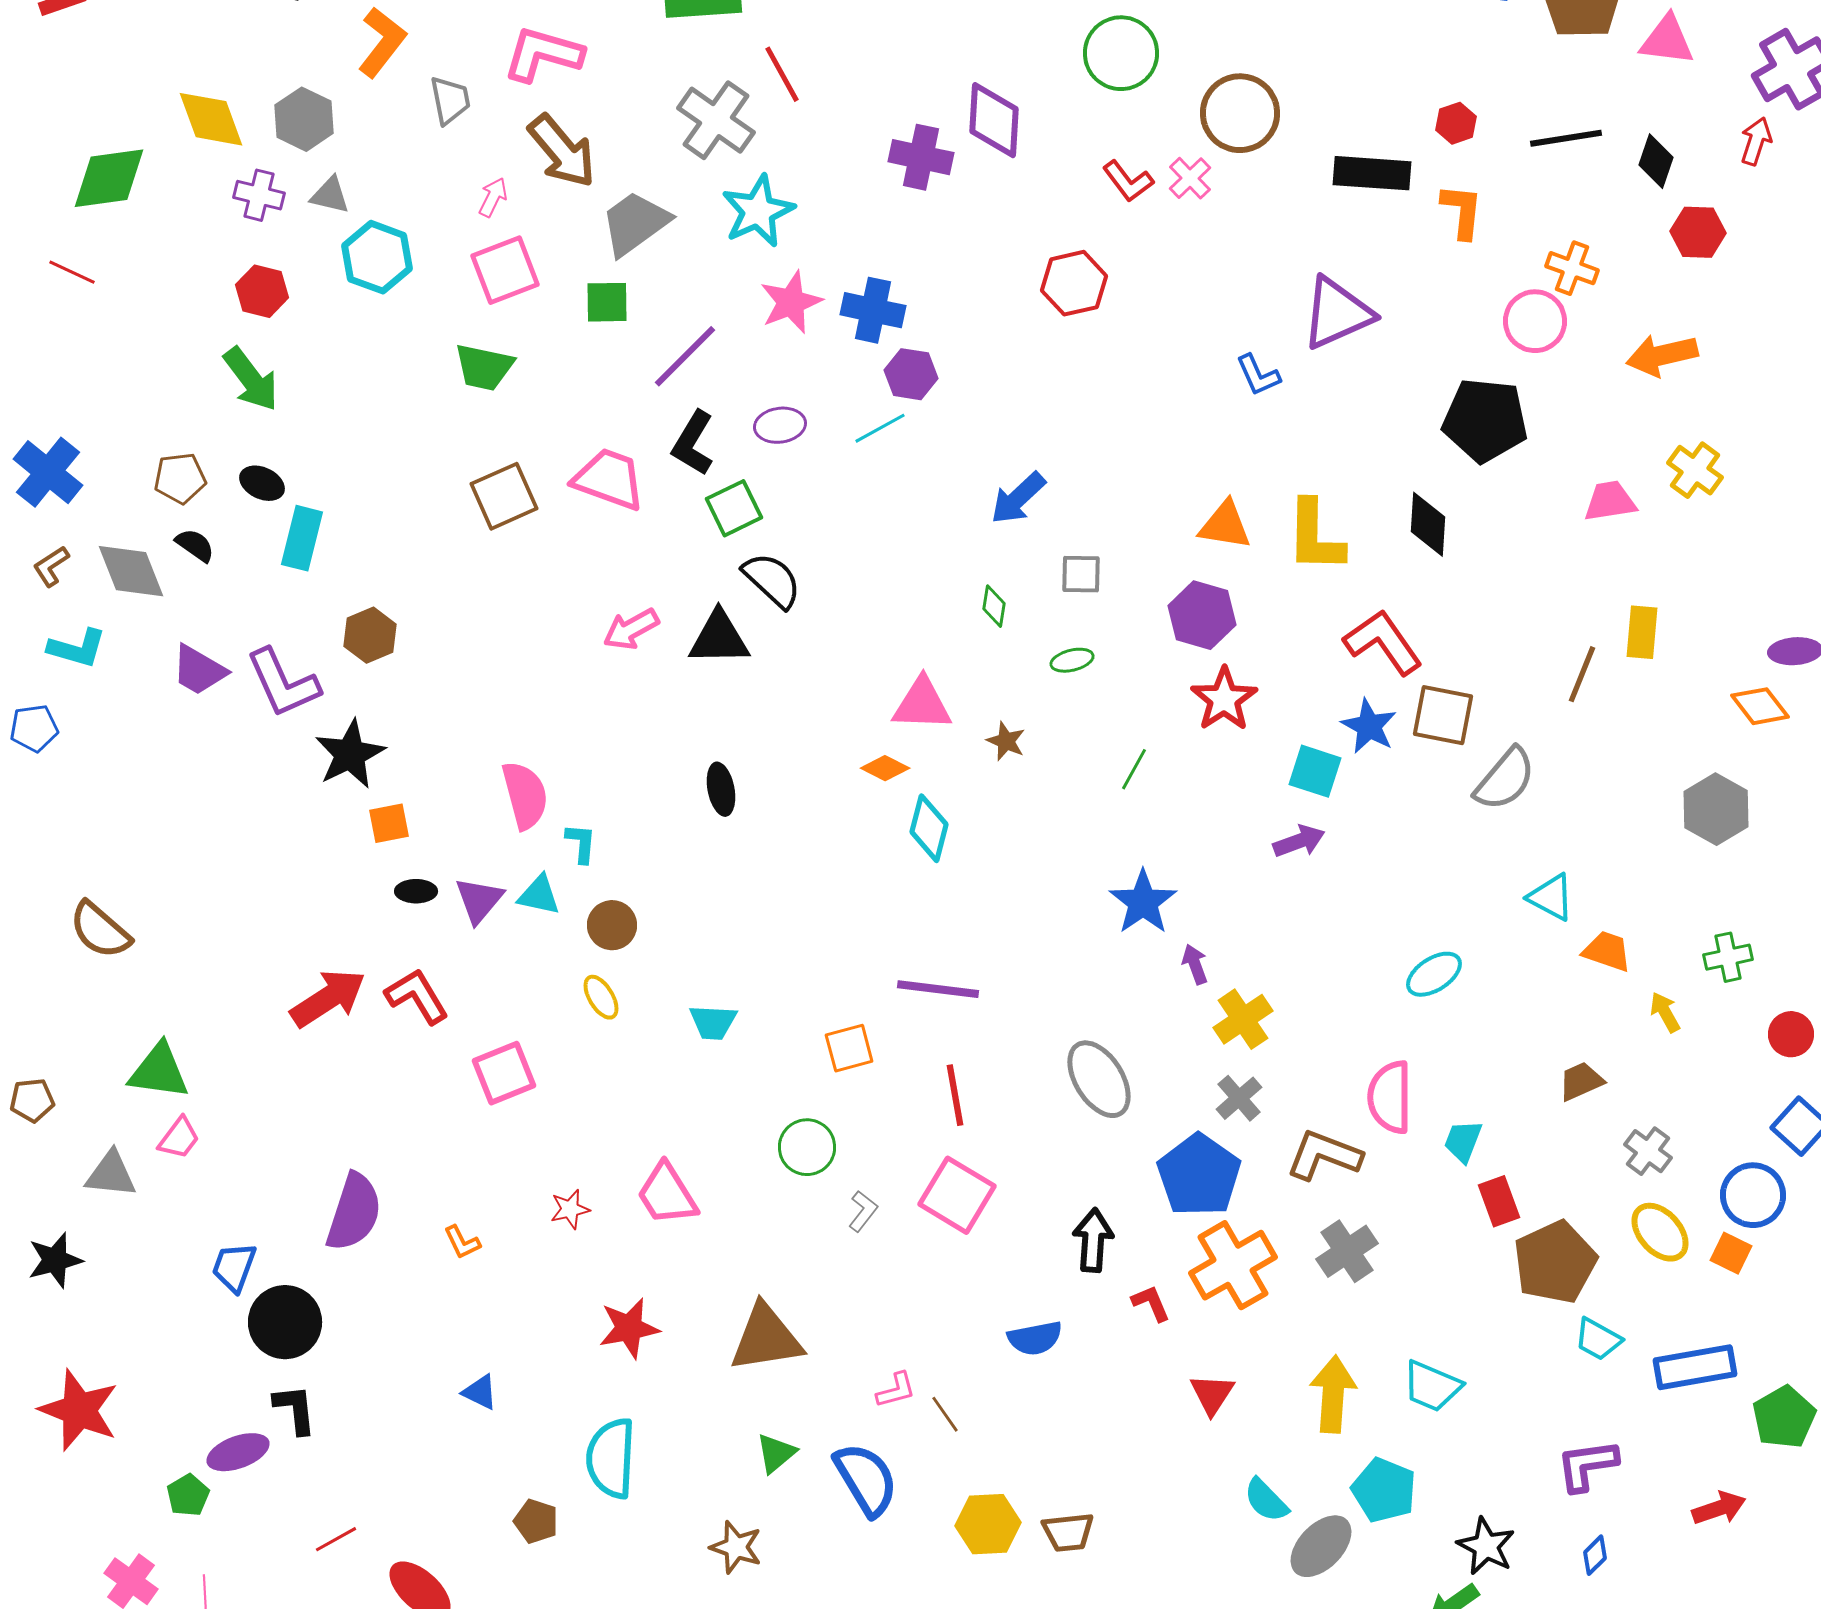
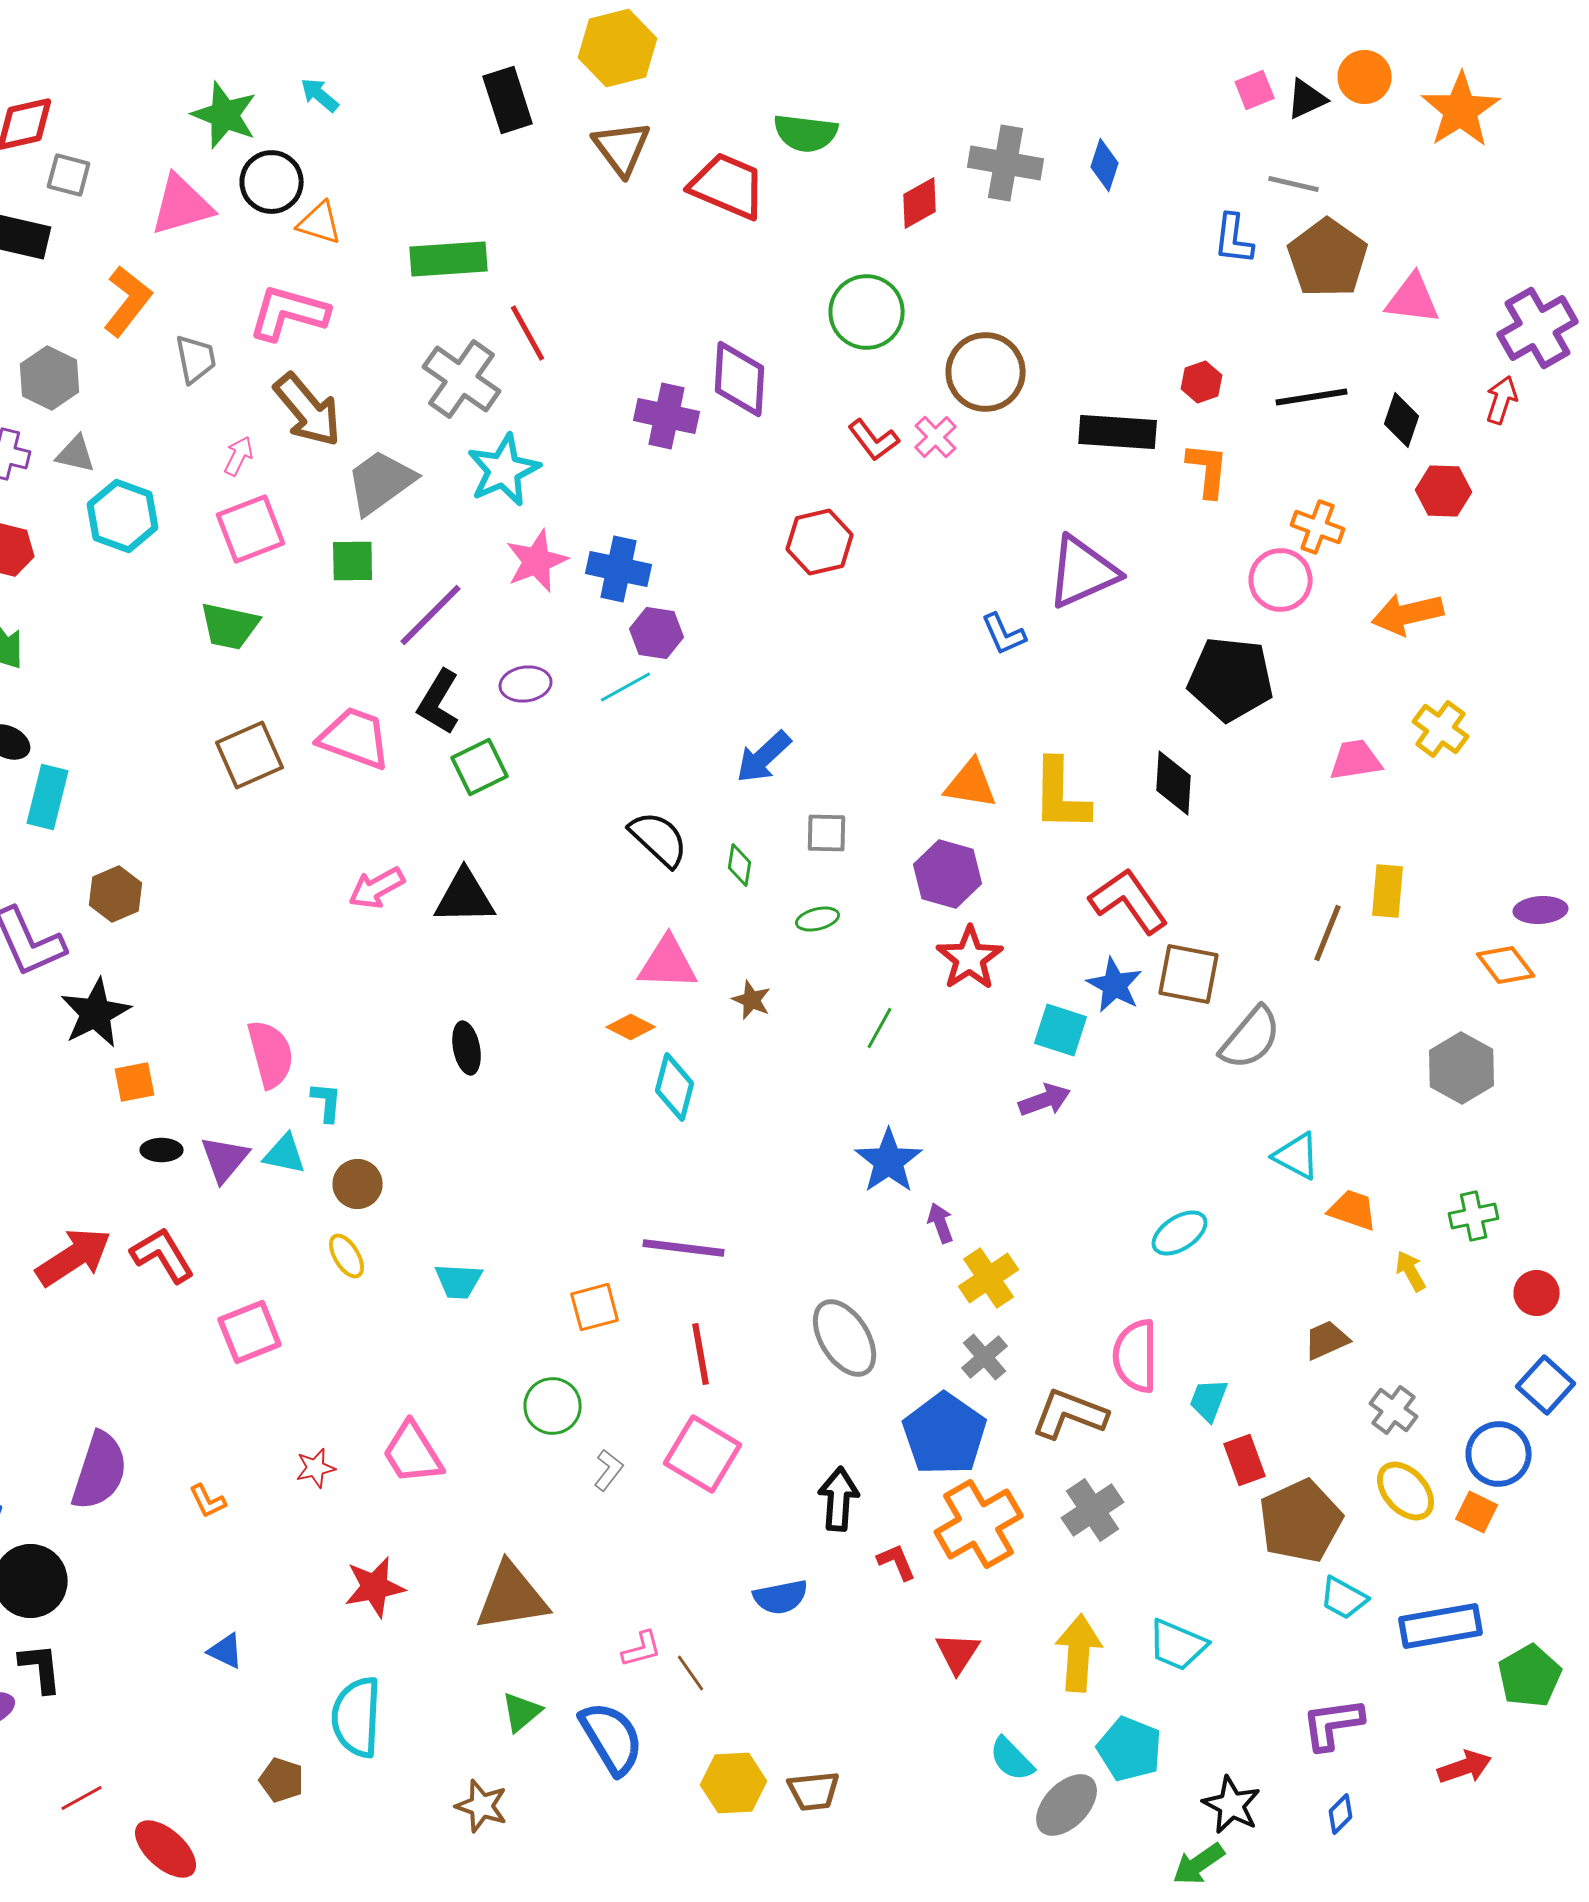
black semicircle: (772, 580) -> (659, 839), moved

